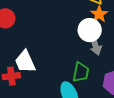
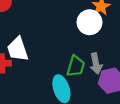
gray arrow: (95, 45) -> (96, 64), moved

